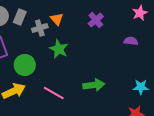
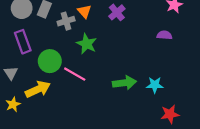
purple cross: (96, 20) -> (117, 12), moved
cyan star: (141, 87) -> (155, 85), moved
pink line: (54, 93) -> (75, 74), moved

